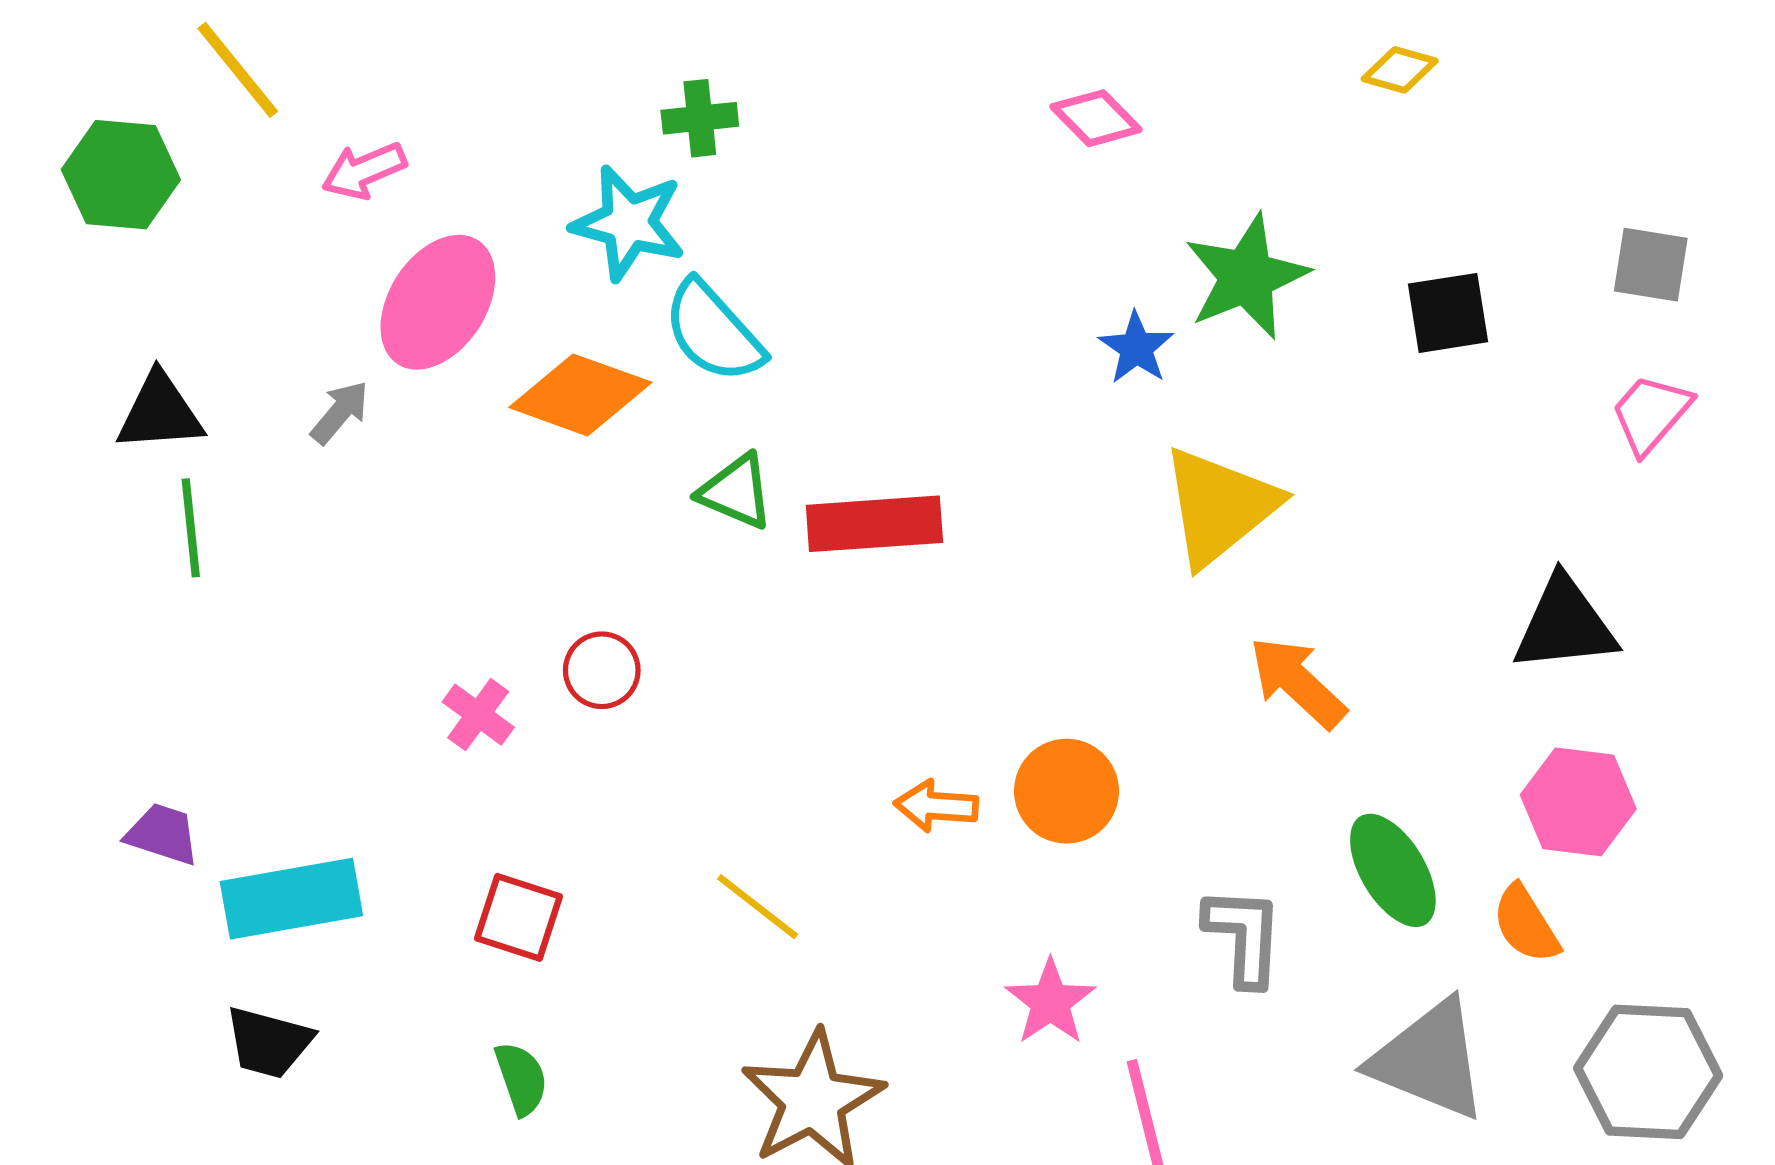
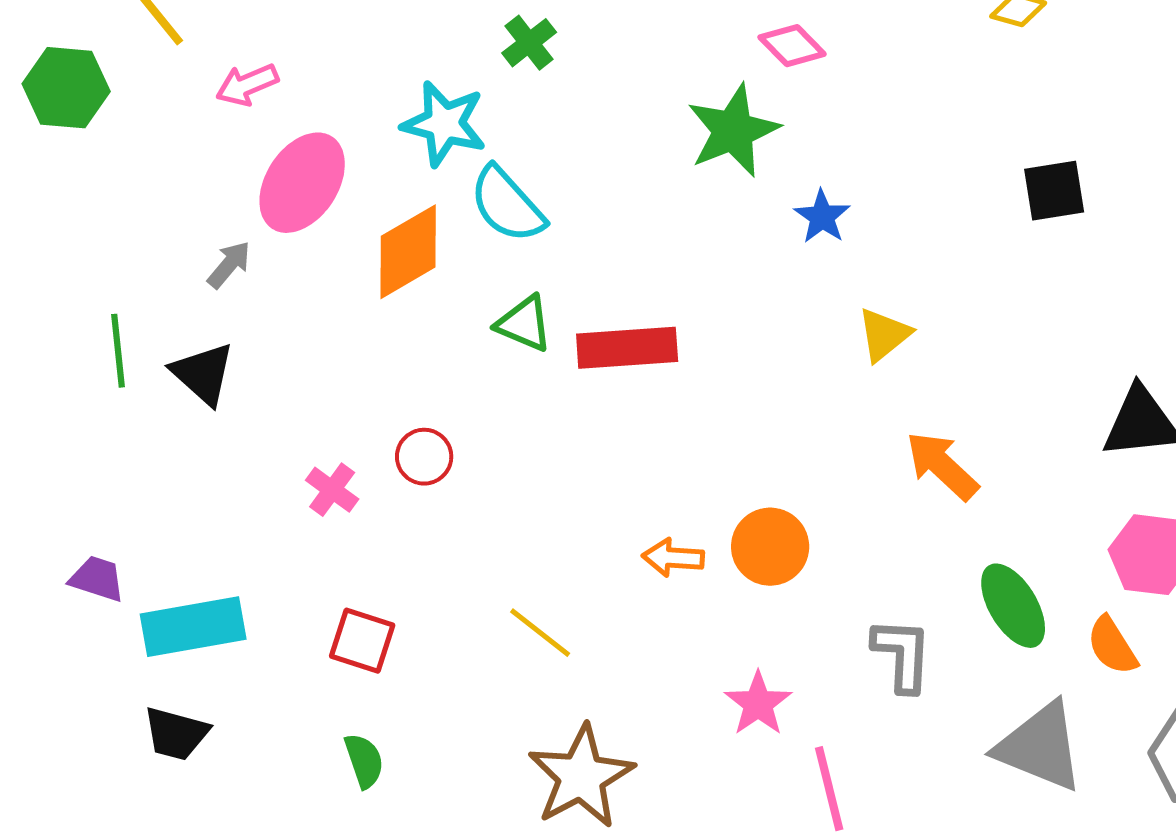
green cross: (700, 118) -> (529, 43), moved, turned -32
green star: (1246, 277) -> (733, 131), moved
orange diamond: (580, 395) -> (408, 252), turned -50
black triangle: (160, 412) -> (203, 374), moved, turned 46
yellow triangle: (1220, 506) -> (884, 335), size x0.6

